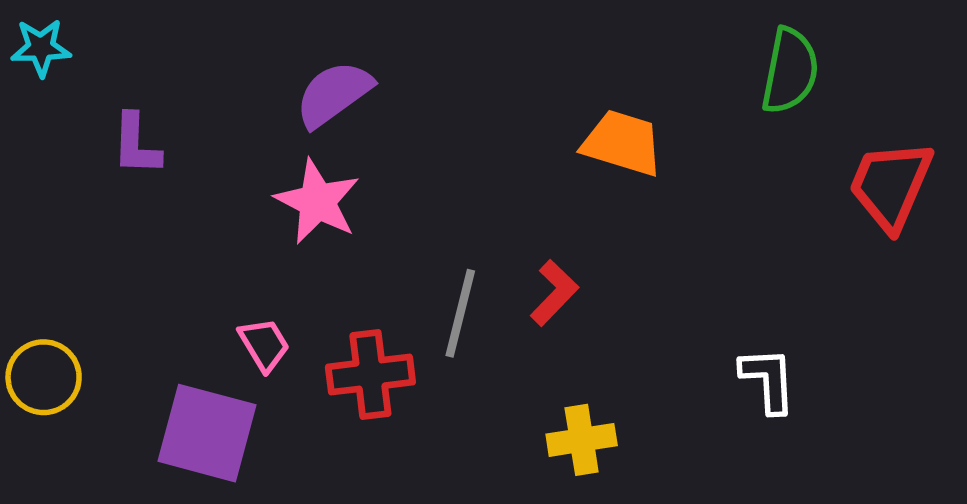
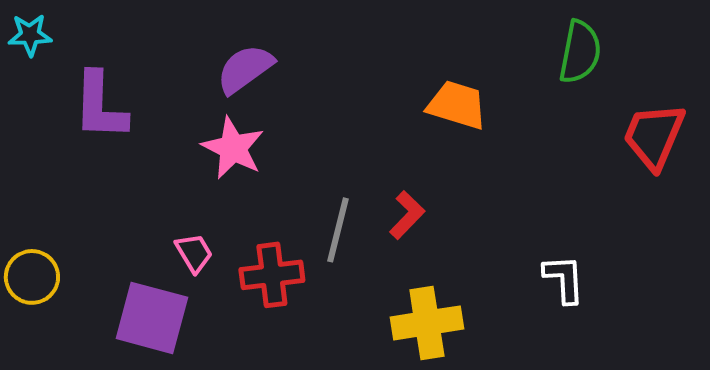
purple L-shape: (136, 144) -> (100, 106), size x1.5
yellow cross: (582, 440) -> (427, 323), size x1.4

